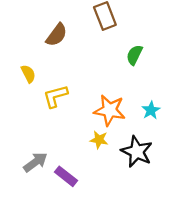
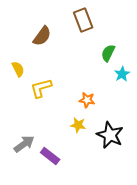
orange star: (110, 110) -> (87, 100), size x0.6
cyan star: (151, 110) -> (122, 74), moved

